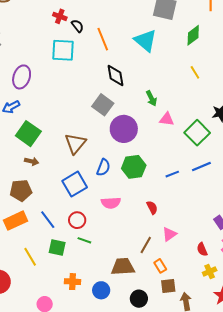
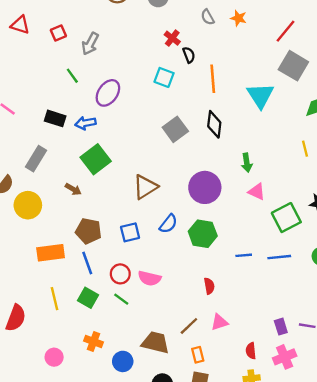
cyan square: (63, 50) -> (164, 77), size x0.7
gray square: (103, 105) -> (175, 129), moved
brown arrow: (32, 161) -> (73, 189), moved
blue square: (75, 184) -> (130, 232), size x0.7
brown pentagon: (21, 190) -> (88, 231), moved
pink semicircle: (111, 203) -> (149, 278), moved

